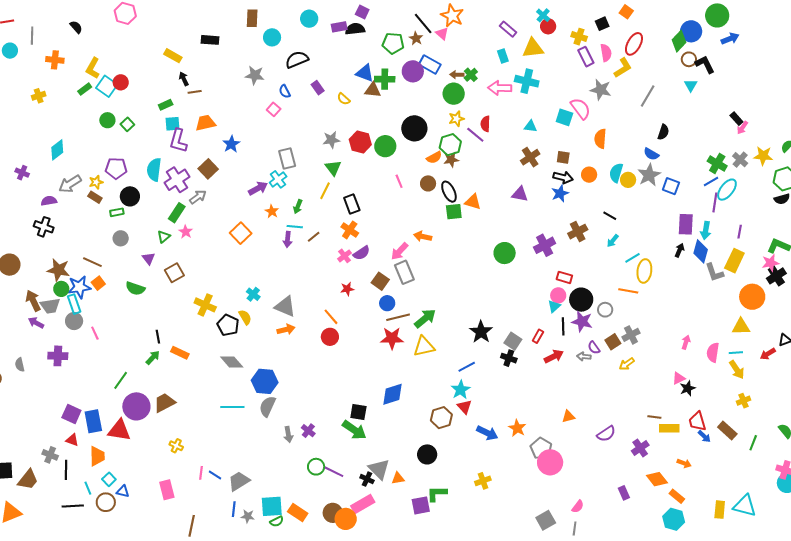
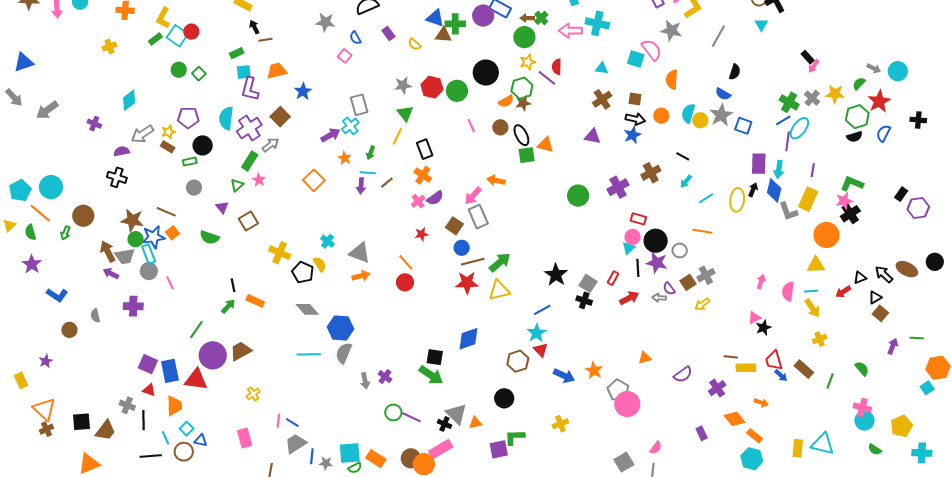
yellow ellipse: (644, 271) -> (737, 200), moved
yellow cross: (176, 446) -> (253, 394), turned 32
gray trapezoid: (239, 481) -> (296, 444), moved

